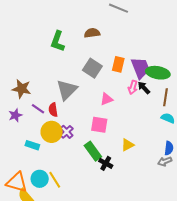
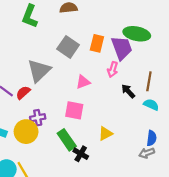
green ellipse: (158, 73) -> (137, 34), moved
black arrow: (144, 88) -> (128, 91), moved
red semicircle: (53, 110) -> (23, 93), turned 56
yellow circle: (52, 132) -> (26, 132), moved
purple cross: (67, 132) -> (38, 118), turned 32

